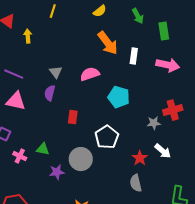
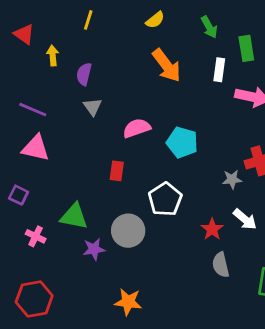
white rectangle: (134, 56) -> (219, 70), moved
pink semicircle: (90, 74) -> (137, 128), moved
purple semicircle: (50, 93) -> (84, 74), moved
green triangle: (43, 149) -> (74, 216), size x1.5
pink cross: (20, 156) -> (36, 236), moved
gray semicircle: (136, 183) -> (221, 265), moved

